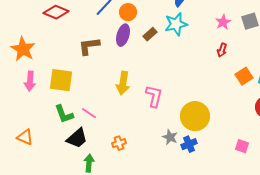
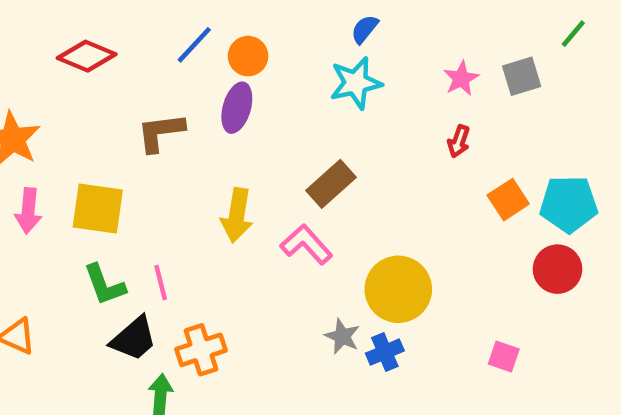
brown rectangle: (150, 34) -> (331, 184), moved, size x1.5
pink L-shape: (154, 96) -> (306, 244), turned -55
pink line: (89, 113) -> (161, 283), turned 42
orange cross: (119, 143) -> (201, 350), moved, size x1.5

